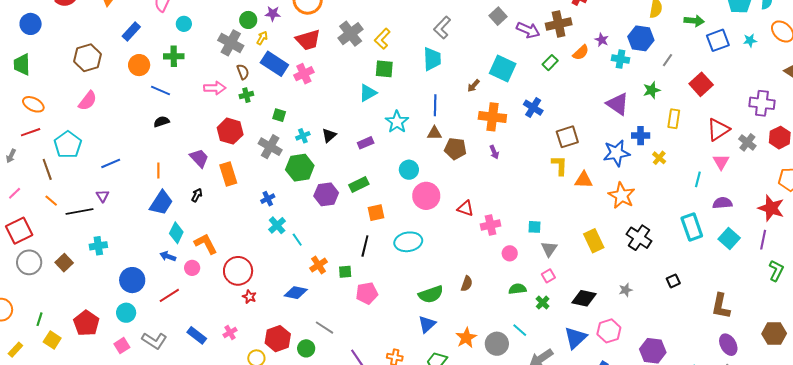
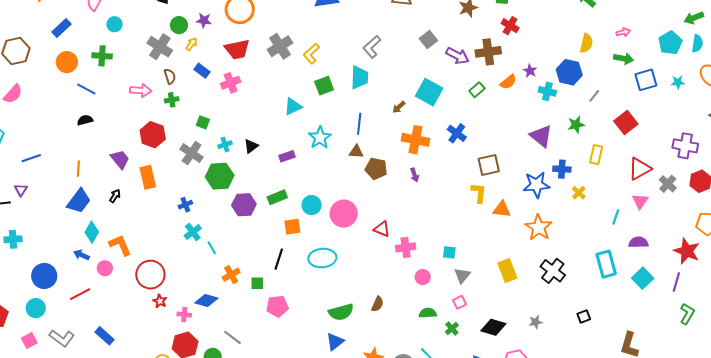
blue rectangle: (274, 64) -> (202, 71), size x0.6
green square: (384, 69) -> (324, 86), moved, turned -30
cyan circle: (409, 170) -> (312, 205), moved
pink cross: (230, 332) -> (184, 315), moved, turned 32

